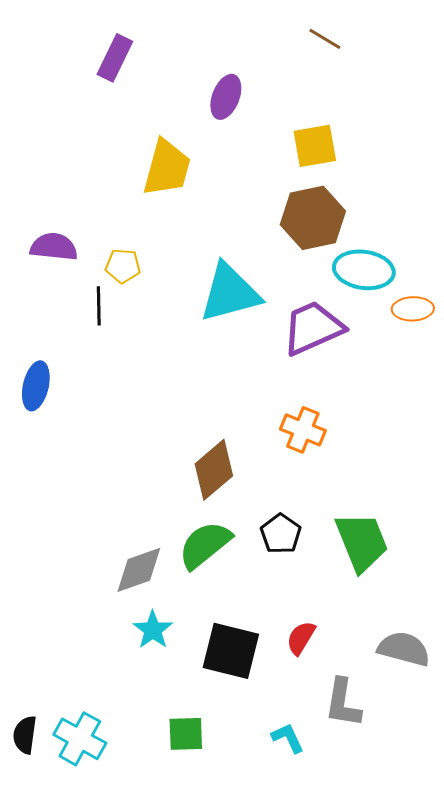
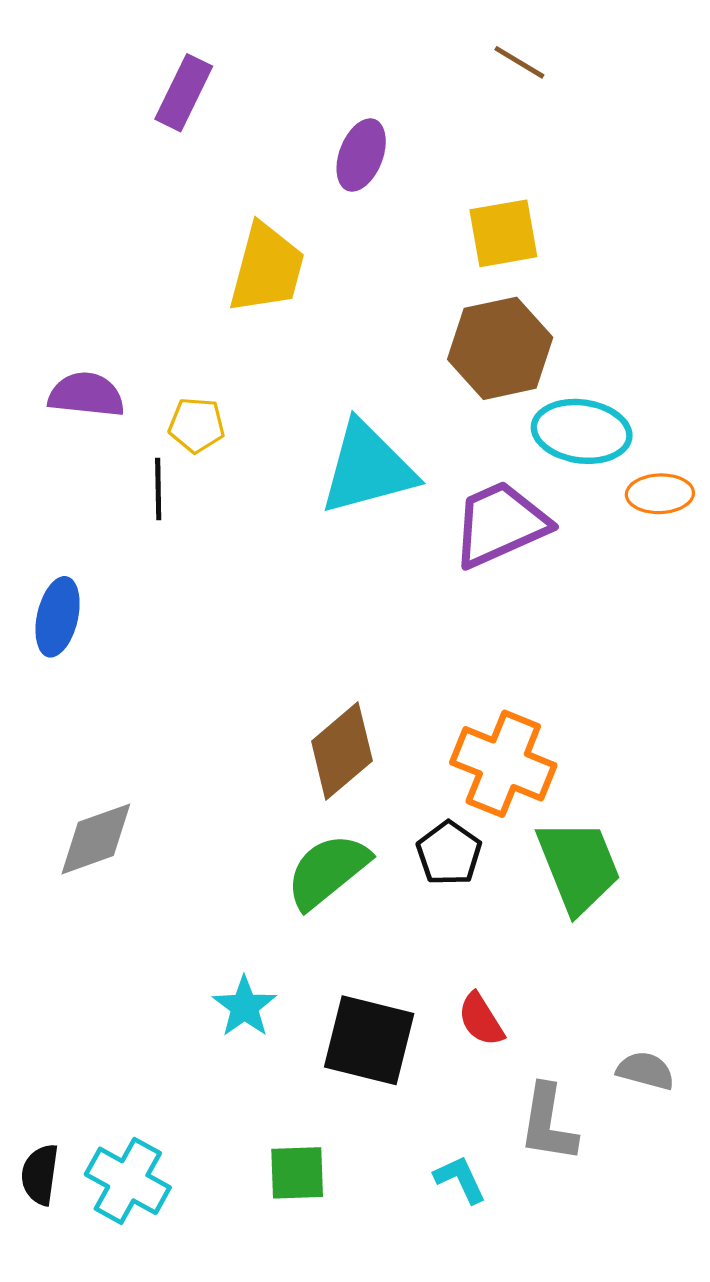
orange cross: (303, 430) -> (503, 764), moved, size x1.4
gray diamond: (139, 570) -> (96, 839), moved
red semicircle: (301, 638) -> (481, 1019), turned -63
gray semicircle: (404, 649) -> (646, 1071), moved, size x0.7

